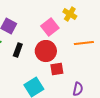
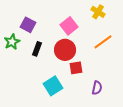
yellow cross: (70, 14) -> (98, 12), moved
orange line: (84, 43) -> (103, 42), turned -30

